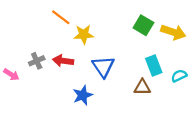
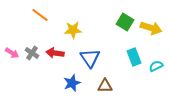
orange line: (61, 17) -> (40, 15), moved
gray cross: (37, 61) -> (32, 53), turned -32
pink arrow: (11, 75) -> (12, 53), moved
brown triangle: (142, 87) -> (105, 86), moved

